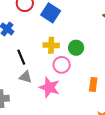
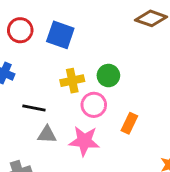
black line: (21, 57) -> (34, 108), turned -42
orange rectangle: (93, 84) -> (129, 123), moved, turned 32

